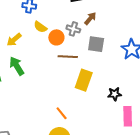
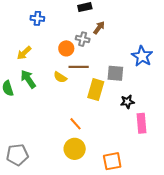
yellow semicircle: (40, 27) -> (60, 77), moved
gray square: (96, 44) -> (115, 73), moved

